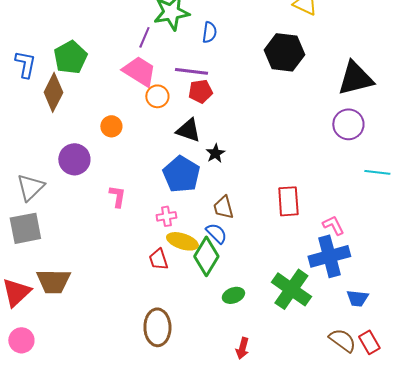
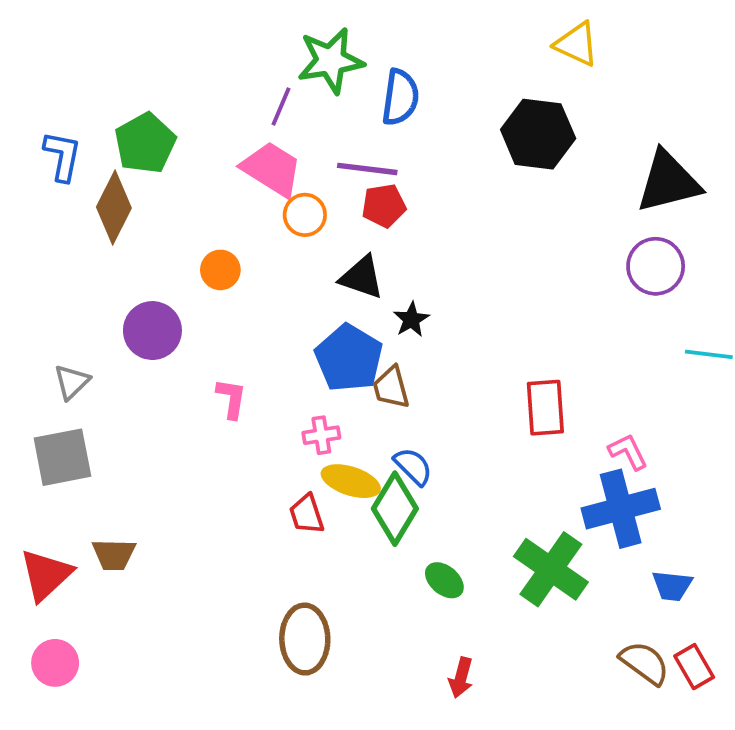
blue semicircle: (209, 32) -> (400, 97), size x1.4
gray triangle: (30, 187) -> (72, 382), size x0.7
brown trapezoid: (223, 207) -> (391, 387), moved
brown trapezoid: (53, 281) -> (114, 555), size x0.7
green ellipse: (233, 295) -> (444, 580), turned 60

